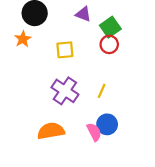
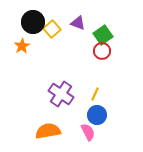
yellow square: (65, 50) -> (52, 29), moved, turned -36
blue circle: (107, 124) -> (97, 115), moved

